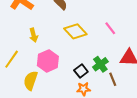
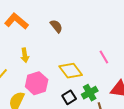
yellow diamond: (75, 31) -> (71, 71), moved

